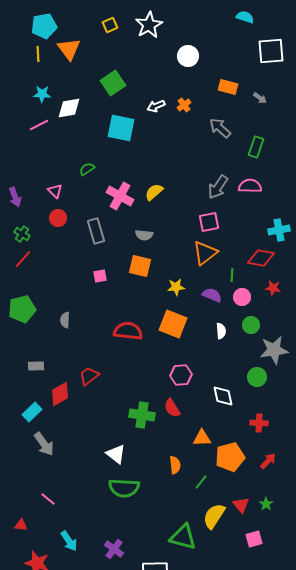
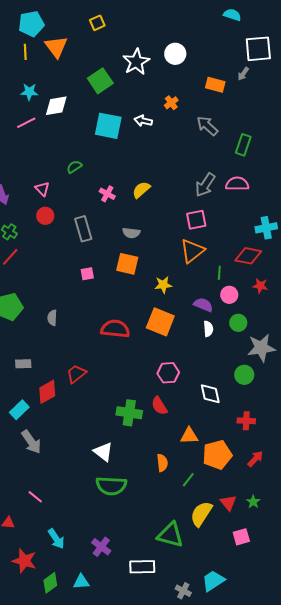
white star: (149, 25) -> (136, 62), moved
gray arrow: (260, 98) -> (243, 74), moved, turned 88
white arrow: (156, 106) -> (143, 121), moved, turned 36
pink cross: (120, 196) -> (107, 194), size x0.6
purple semicircle: (212, 295) -> (203, 305), moved

